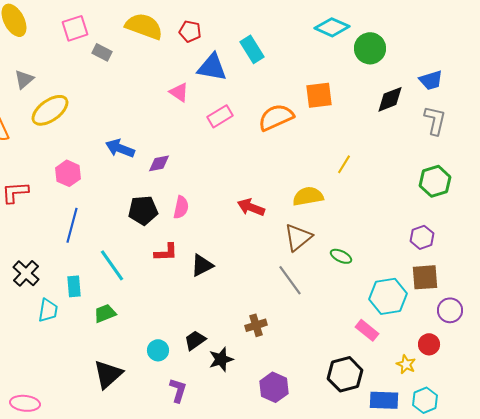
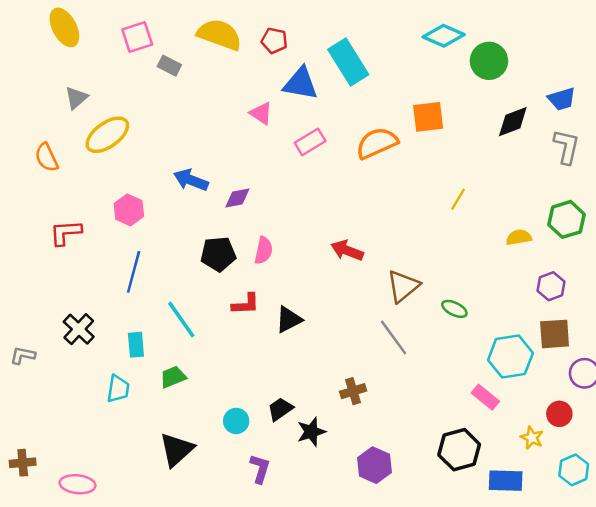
cyan rectangle: (252, 49) -> (348, 62), size x1.4
yellow semicircle: (308, 196) -> (519, 237), moved, size x0.7
cyan trapezoid: (48, 310) -> (118, 389), moved
cyan hexagon: (425, 400) -> (574, 470), moved

